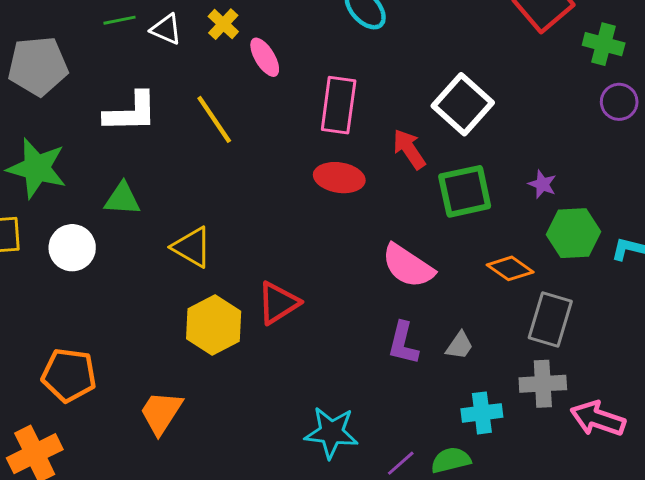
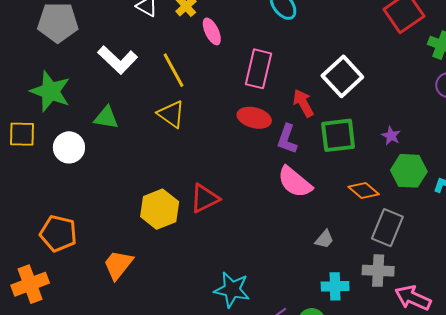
white L-shape: (131, 112) -> (118, 60), turned 39
yellow triangle: (192, 247) -> (171, 114), moved
purple L-shape: (403, 343) -> (287, 139), moved

